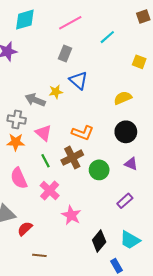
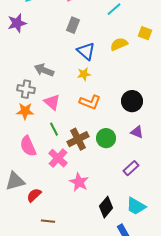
yellow star: (56, 92) -> (84, 74), moved
yellow semicircle: (123, 98) -> (119, 44), moved
brown cross: (72, 158) -> (78, 139), moved

